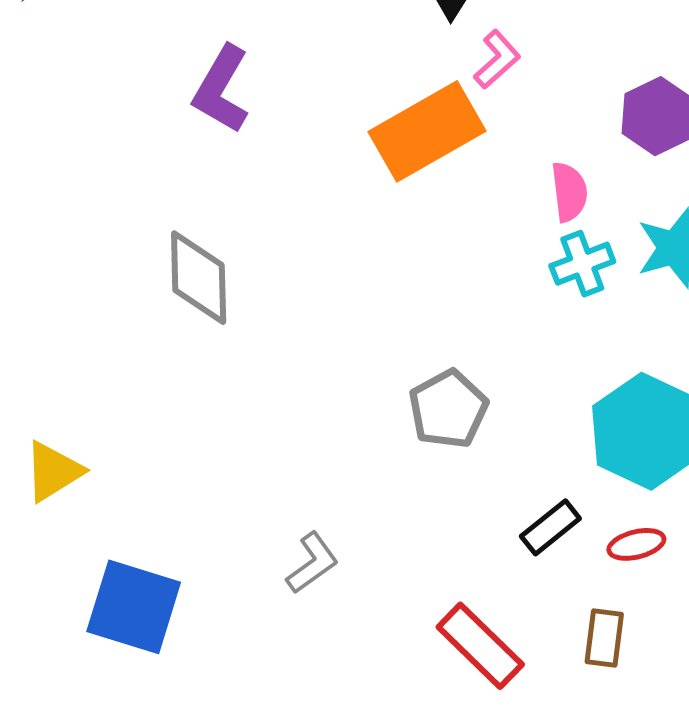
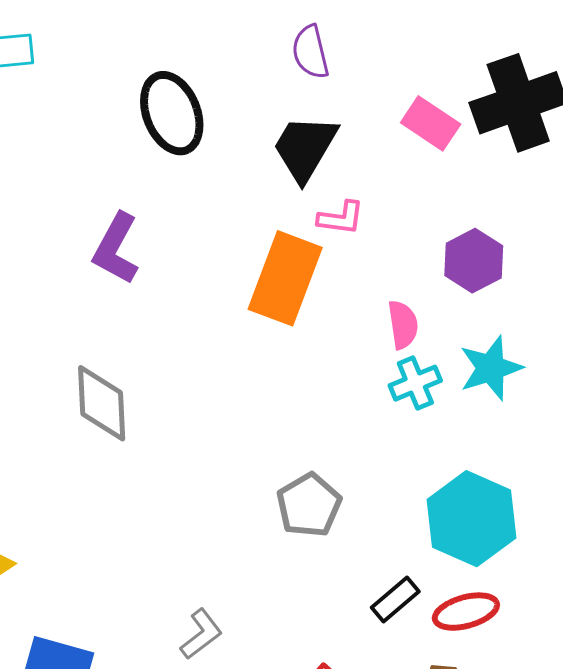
pink L-shape: (497, 59) -> (341, 218), turned 51
orange rectangle: (427, 131) -> (285, 278), turned -38
red ellipse: (636, 544) -> (466, 612), size x1.4

